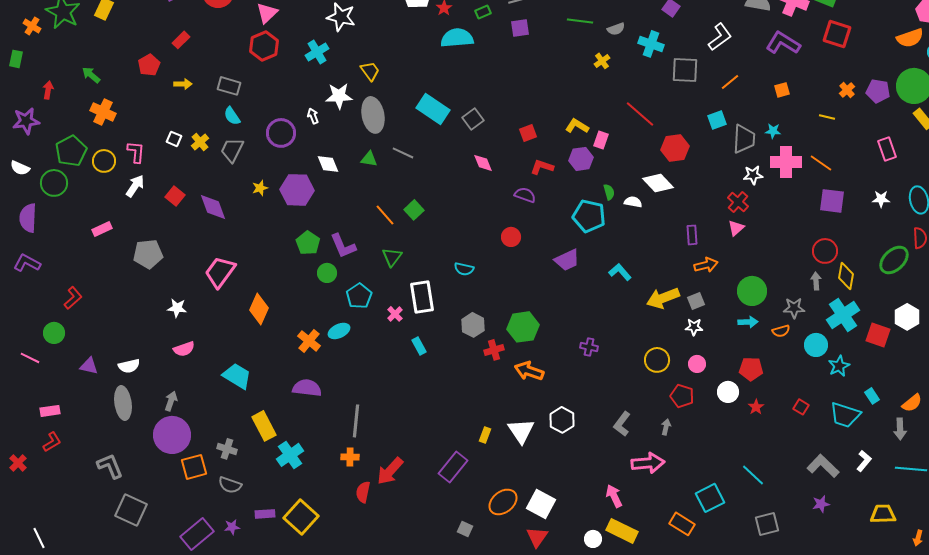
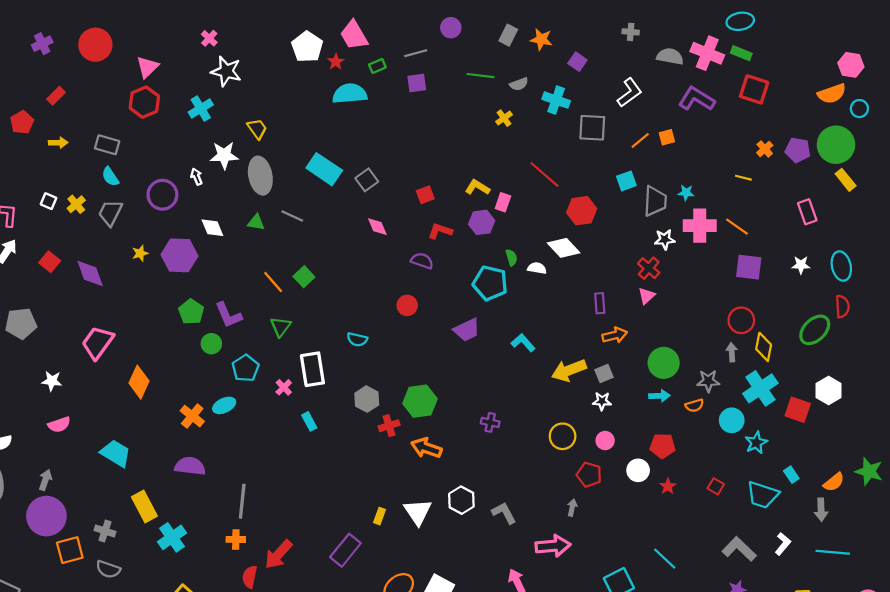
orange square: (782, 90) -> (667, 137), moved
gray L-shape: (622, 424) -> (504, 513), moved, turned 115

